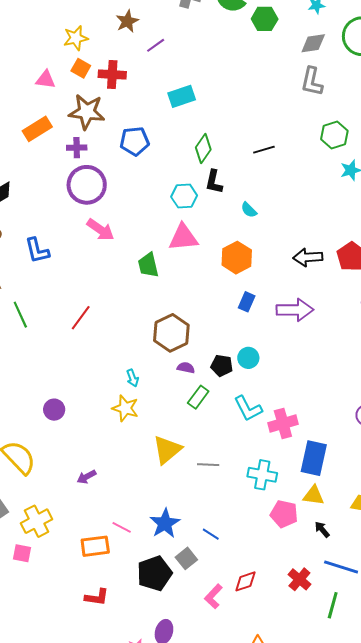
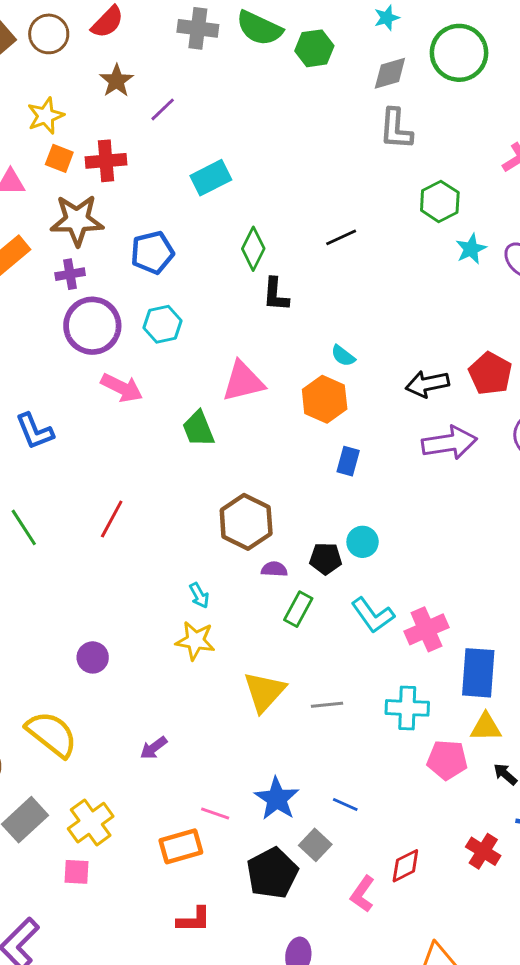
cyan hexagon: (184, 196) -> (162, 324), moved
cyan semicircle: (249, 210) -> (343, 356), moved
purple arrow: (295, 310) -> (449, 443), moved

